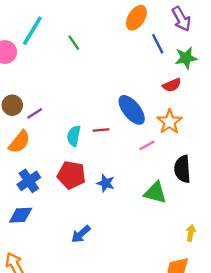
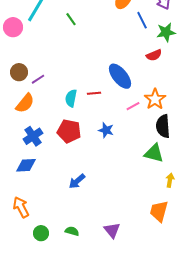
orange star: (169, 122) -> (155, 99), moved
blue star: (106, 183) -> (106, 130), moved
green triangle: (155, 193) -> (154, 153), moved

